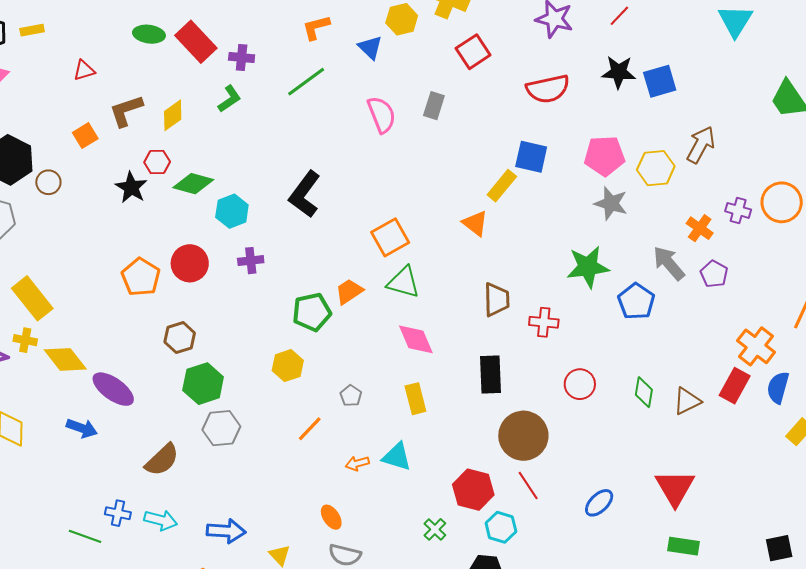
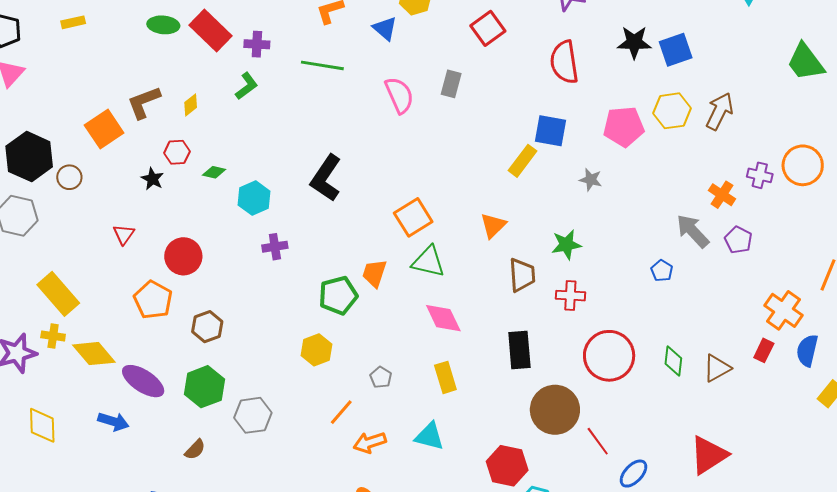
yellow rectangle: (32, 30) -> (73, 22), moved
red triangle: (84, 70) -> (124, 234), moved, turned -35
green line: (306, 82) -> (322, 65), turned 48
red semicircle: (548, 89) -> (564, 62), turned 96
yellow diamond: (173, 115) -> (191, 105), size x0.7
orange square: (85, 136) -> (104, 129), size x1.5
yellow hexagon: (656, 168) -> (672, 111), moved
green diamond: (193, 184) -> (214, 172), size x0.6
black star: (131, 187) -> (152, 179), size x0.7
gray star: (611, 203) -> (591, 180), moved, size x0.7
orange triangle: (475, 223) -> (493, 225), moved, turned 40
red circle: (190, 263) -> (183, 256), moved
green star: (588, 267) -> (566, 245), moved, size x0.7
orange pentagon: (141, 277) -> (153, 300), moved
orange trapezoid: (349, 291) -> (374, 273), turned -36
blue pentagon: (636, 301) -> (662, 271), size x0.6
green hexagon: (203, 384) -> (204, 387), moved
red circle: (580, 384) -> (609, 356), size x1.6
red rectangle: (735, 386) -> (764, 350), size x0.7
brown semicircle: (162, 460) -> (195, 450), size x0.6
orange arrow: (357, 463) -> (370, 442), moved, size x1.4
red line: (528, 485) -> (598, 441), moved
red triangle: (675, 488) -> (709, 455), turned 30

